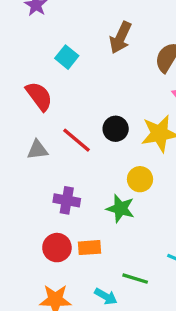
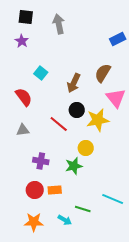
brown arrow: (120, 38) -> (74, 83), moved
black circle: (116, 129) -> (77, 110), moved
red line: (77, 140) -> (59, 124), moved
green star: (120, 209) -> (74, 166), turned -30

